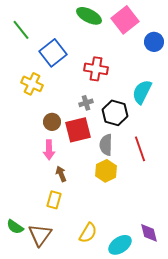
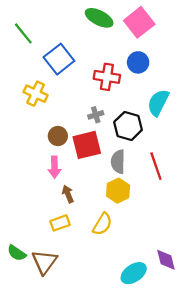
blue circle: (154, 42) -> (138, 62), moved
yellow rectangle: (54, 200) -> (60, 223), turned 54
yellow semicircle: (88, 233) -> (102, 224), moved

